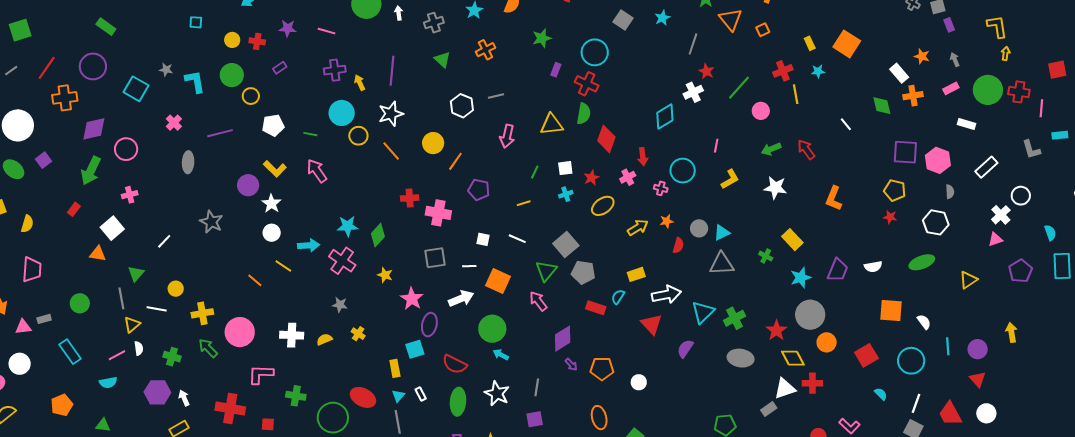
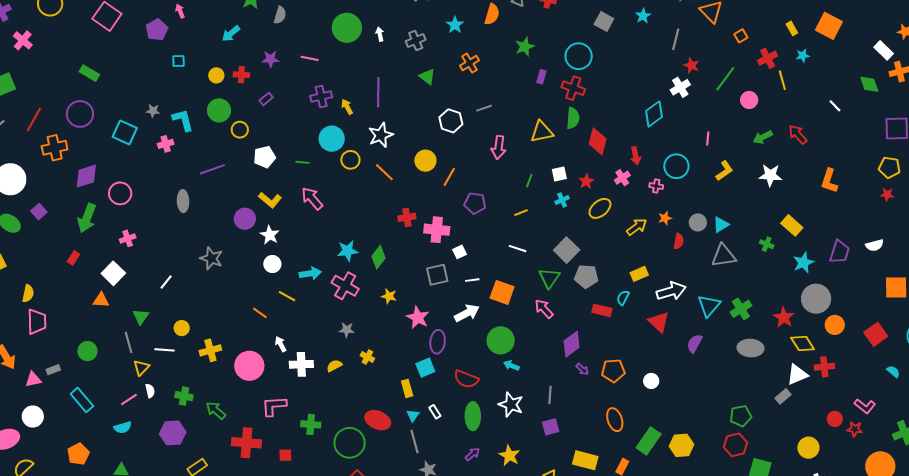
orange square: (763, 30) -> (741, 36), moved
pink cross: (174, 123) -> (166, 144), moved, turned 35
yellow semicircle: (27, 224) -> (28, 293), moved
white square: (483, 239) -> (460, 252), moved, turned -32
green arrow: (208, 348) -> (216, 410), moved
white arrow: (184, 398) -> (281, 344), moved

